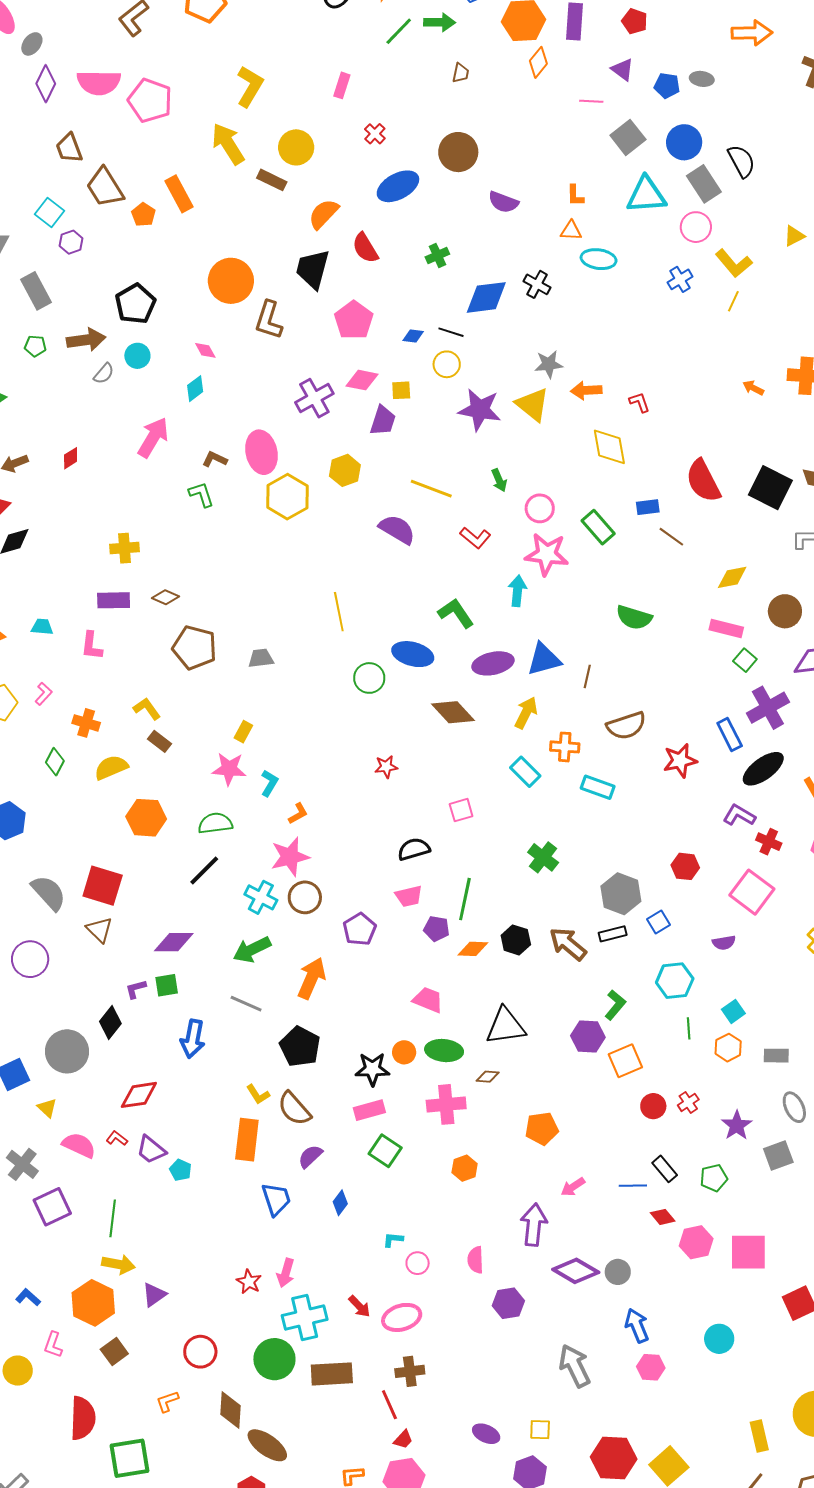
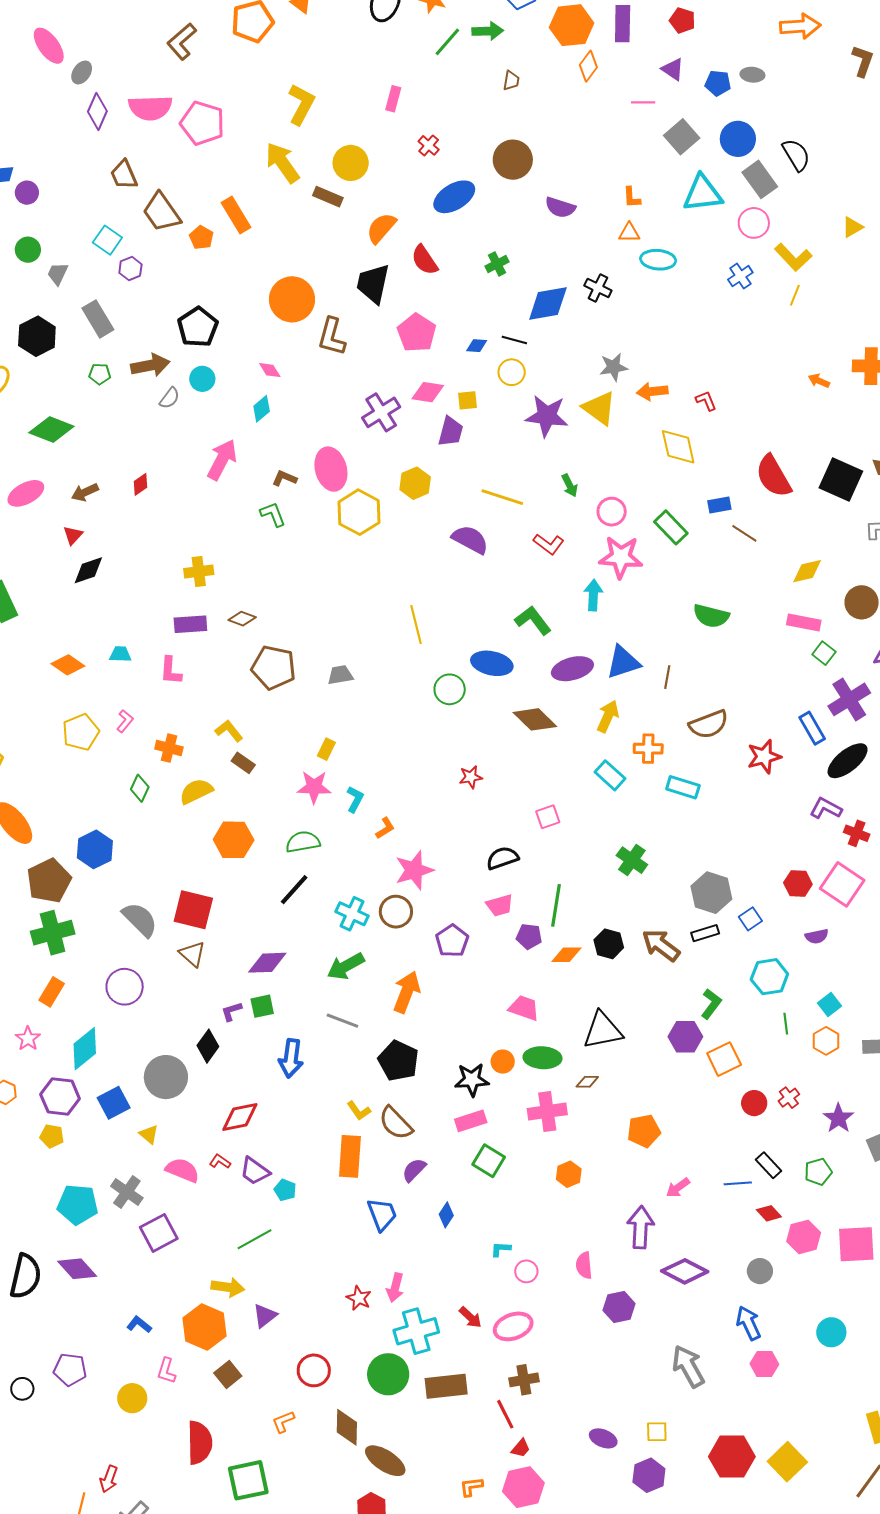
pink star: (290, 857) -> (414, 870), moved
red hexagon: (685, 866) -> (798, 883), moved
green line: (113, 1218) -> (254, 1239), moved, turned 57
gray circle: (618, 1272) -> (760, 1271), moved

